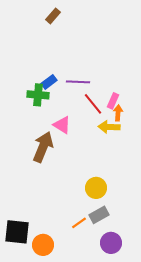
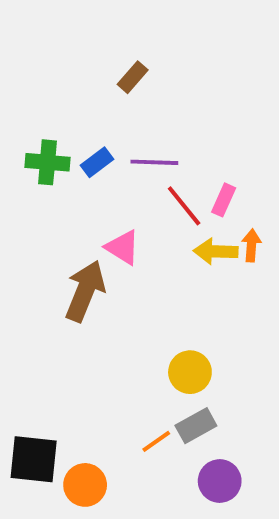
brown rectangle: (53, 16) -> (133, 77), moved
green cross: (38, 95) -> (47, 162), moved
orange arrow: (118, 113) -> (251, 245), moved

